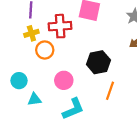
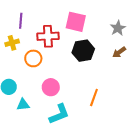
yellow cross: (31, 33) -> (12, 43), moved
black hexagon: (98, 62) -> (83, 51), moved

